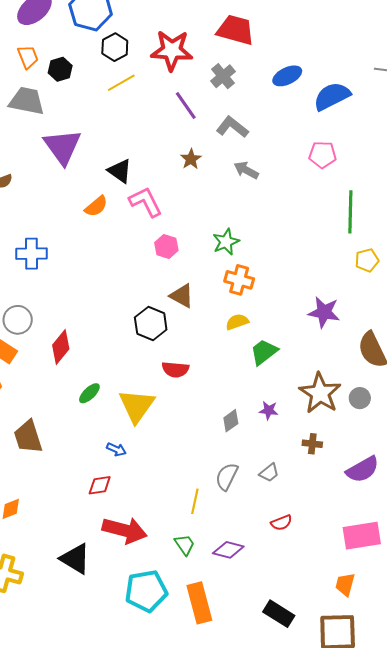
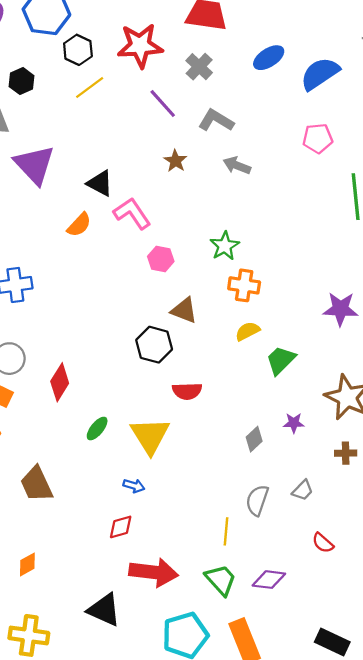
red semicircle: (281, 523) -> (323, 543), turned 70
green trapezoid: (185, 545) -> (221, 580), size x1.4

